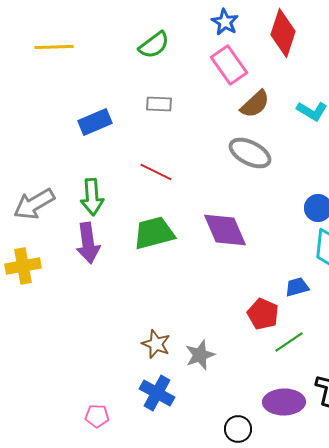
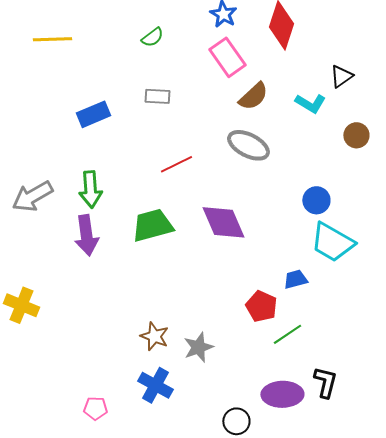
green semicircle: (154, 45) -> (152, 37), size x0.7
red line: (156, 172) -> (176, 164), moved, turned -52
yellow cross: (23, 266) -> (21, 305), moved, turned 32

